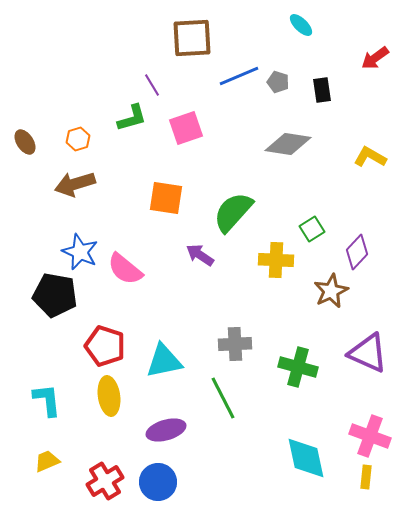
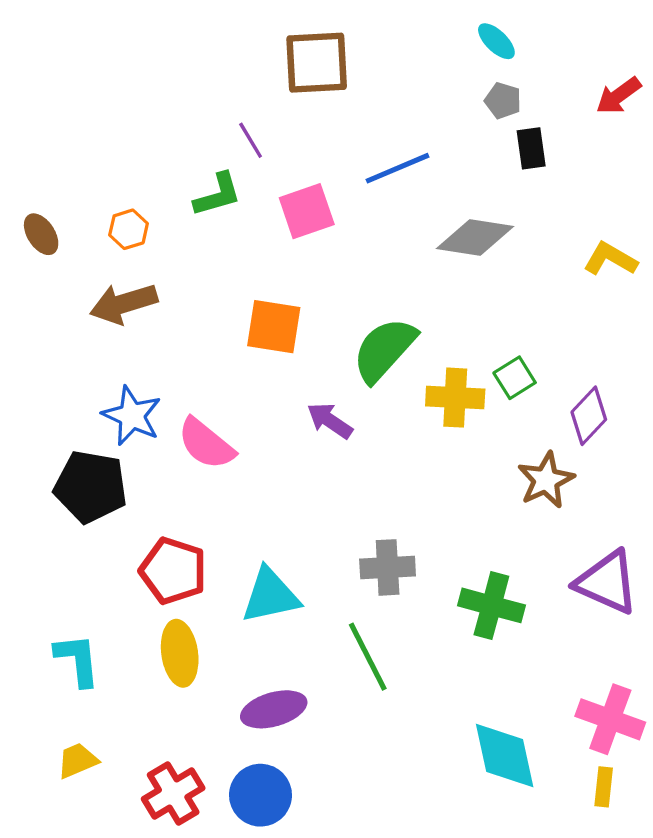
blue line: (239, 76) -> (397, 168), moved
gray pentagon: (278, 82) -> (503, 101), moved
yellow cross: (276, 260) -> (455, 398), moved

